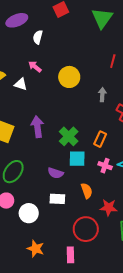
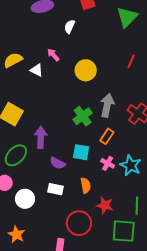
white semicircle: (38, 37) -> (70, 27), moved
gray arrow: (102, 95) -> (107, 105), moved, size x1.6
purple arrow: (37, 127) -> (41, 137), moved
green cross: (69, 136) -> (83, 116), moved
orange star: (36, 249) -> (16, 234), moved

